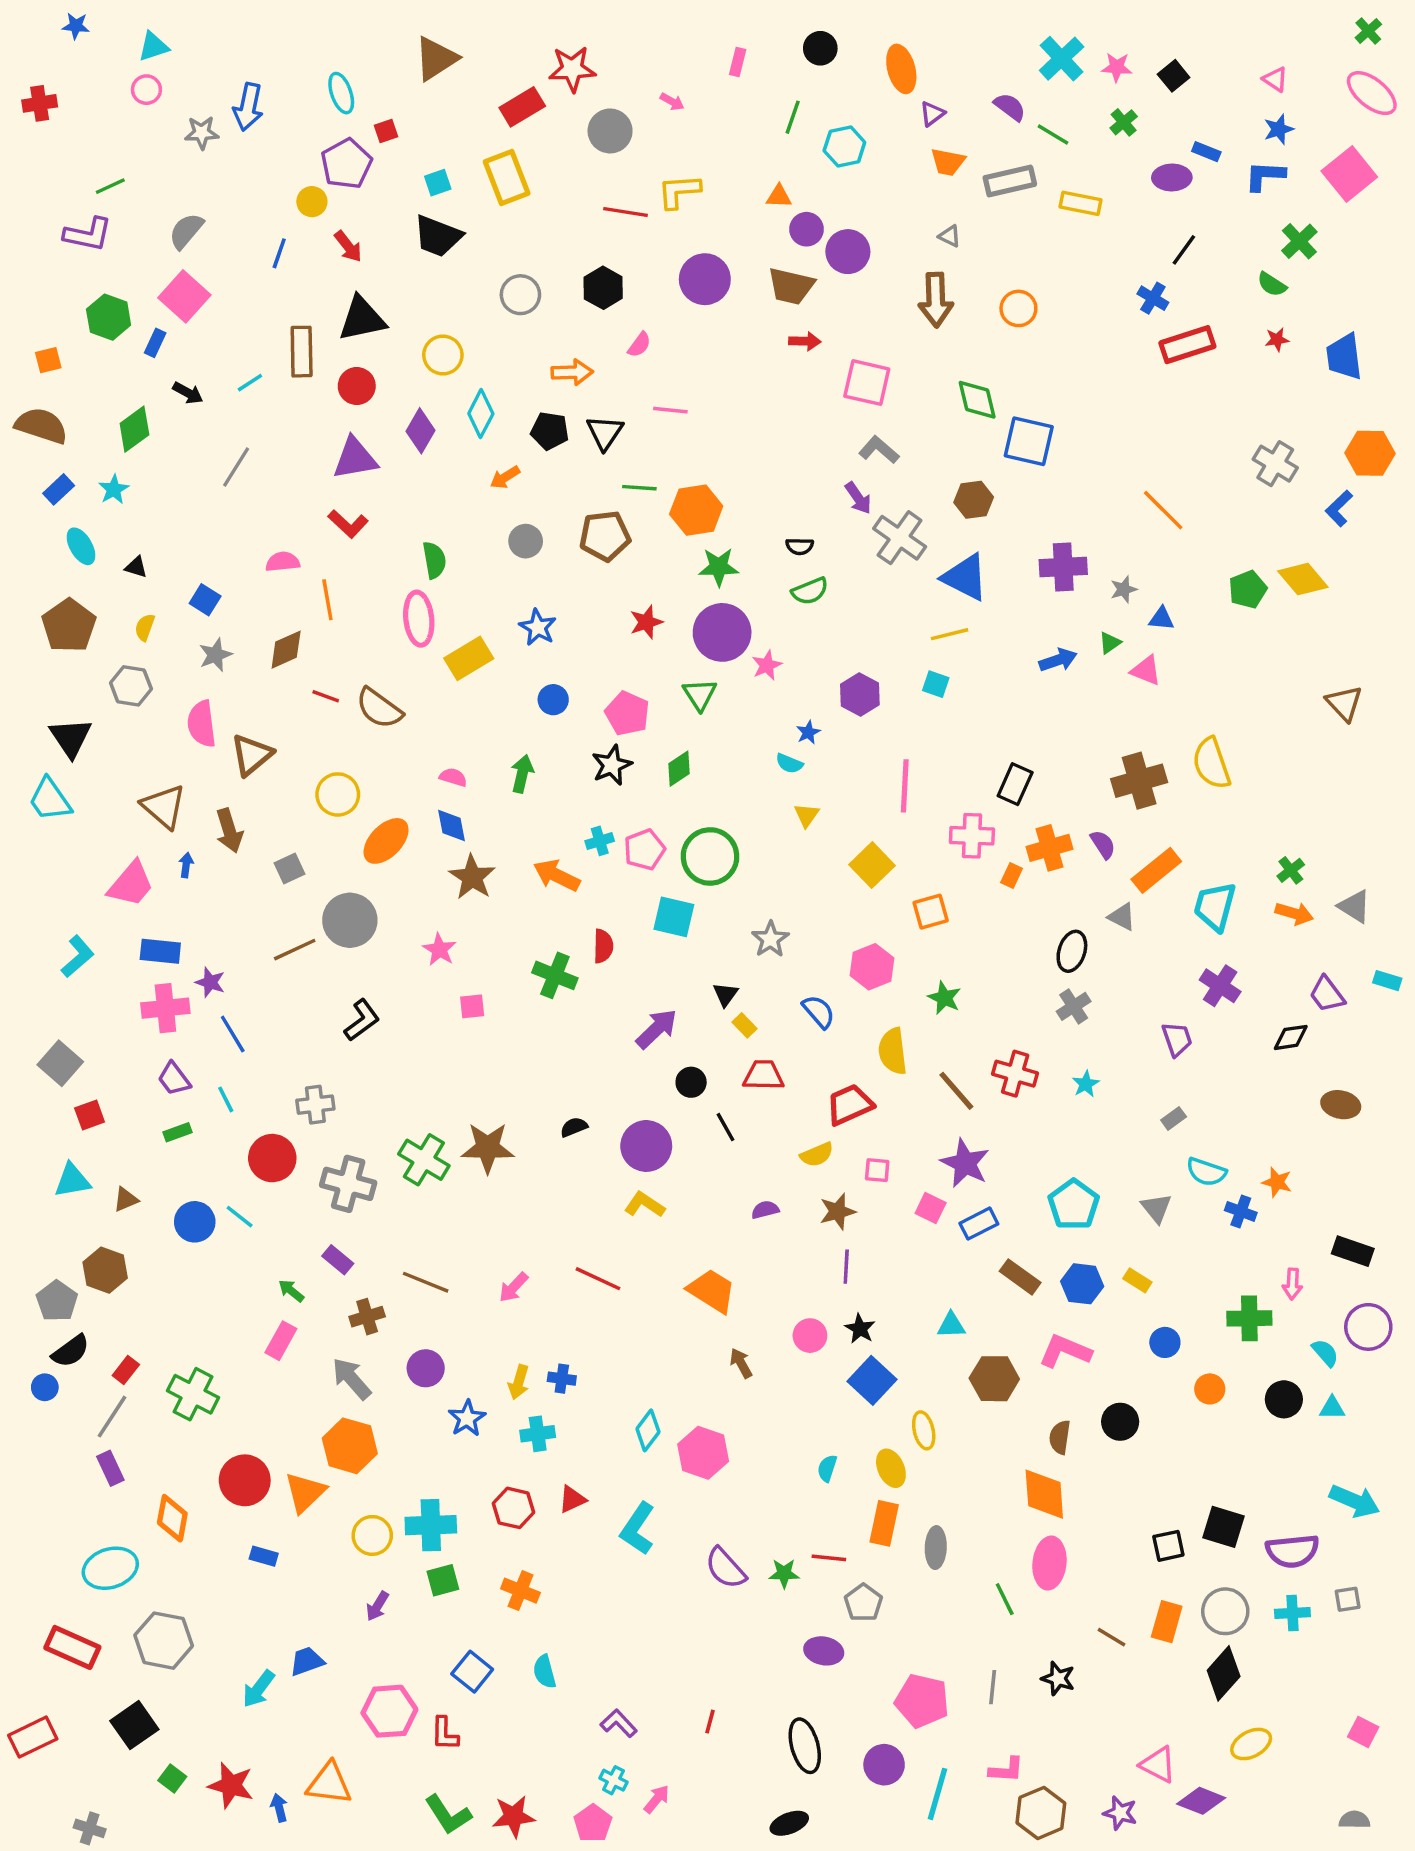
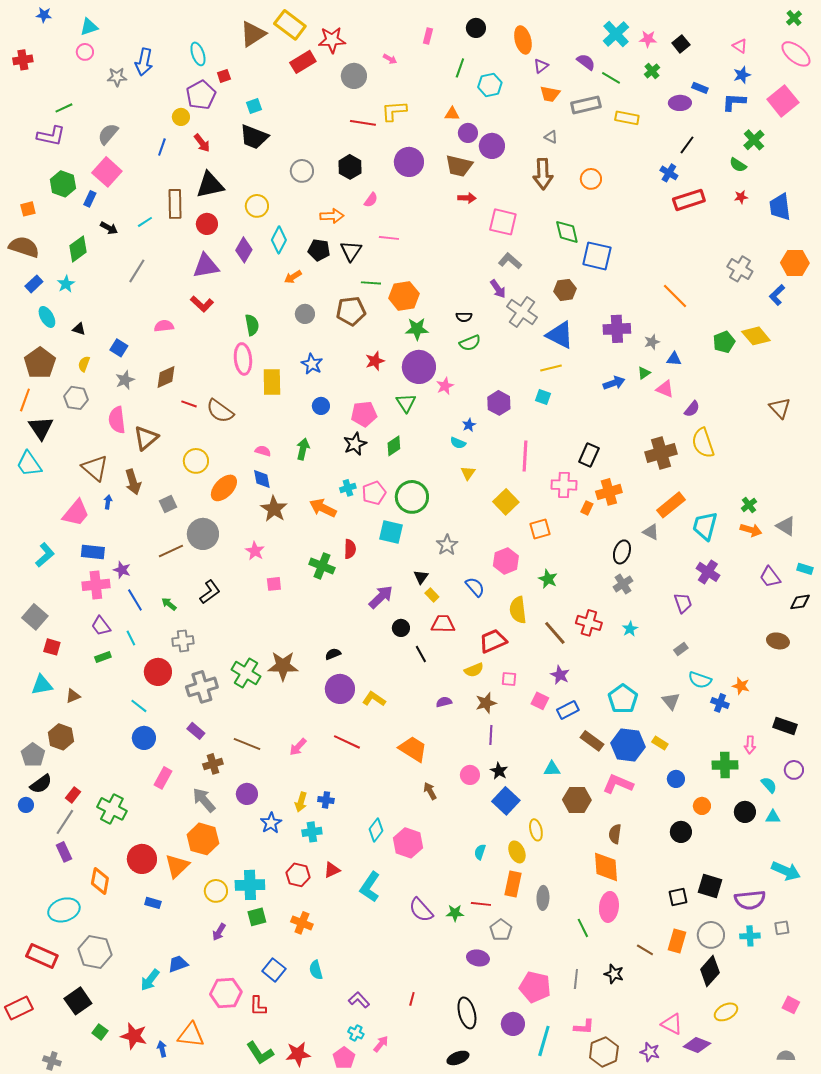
yellow rectangle: (507, 178) -> (290, 25), moved, turned -32
orange line: (327, 600) -> (25, 400), moved, turned 30
yellow rectangle: (469, 658) -> (272, 382), turned -60
pink pentagon: (627, 713) -> (364, 414), turned -30
purple semicircle: (1103, 844) -> (692, 409), moved, turned 72
black diamond: (1291, 1037) -> (800, 602), moved
red square: (90, 1115) -> (52, 647), turned 36
purple circle: (646, 1146) -> (340, 689), moved
purple star: (965, 1163) -> (560, 675), size x0.7
gray cross: (348, 1184) -> (202, 687), turned -32
blue circle: (195, 1222) -> (144, 738), moved
blue hexagon: (1082, 1284) -> (628, 745), size x1.4
green arrow: (291, 1291) -> (169, 604), moved
purple circle: (1368, 1327) -> (794, 770), size x0.7
black circle: (1120, 1422) -> (681, 832), moved

